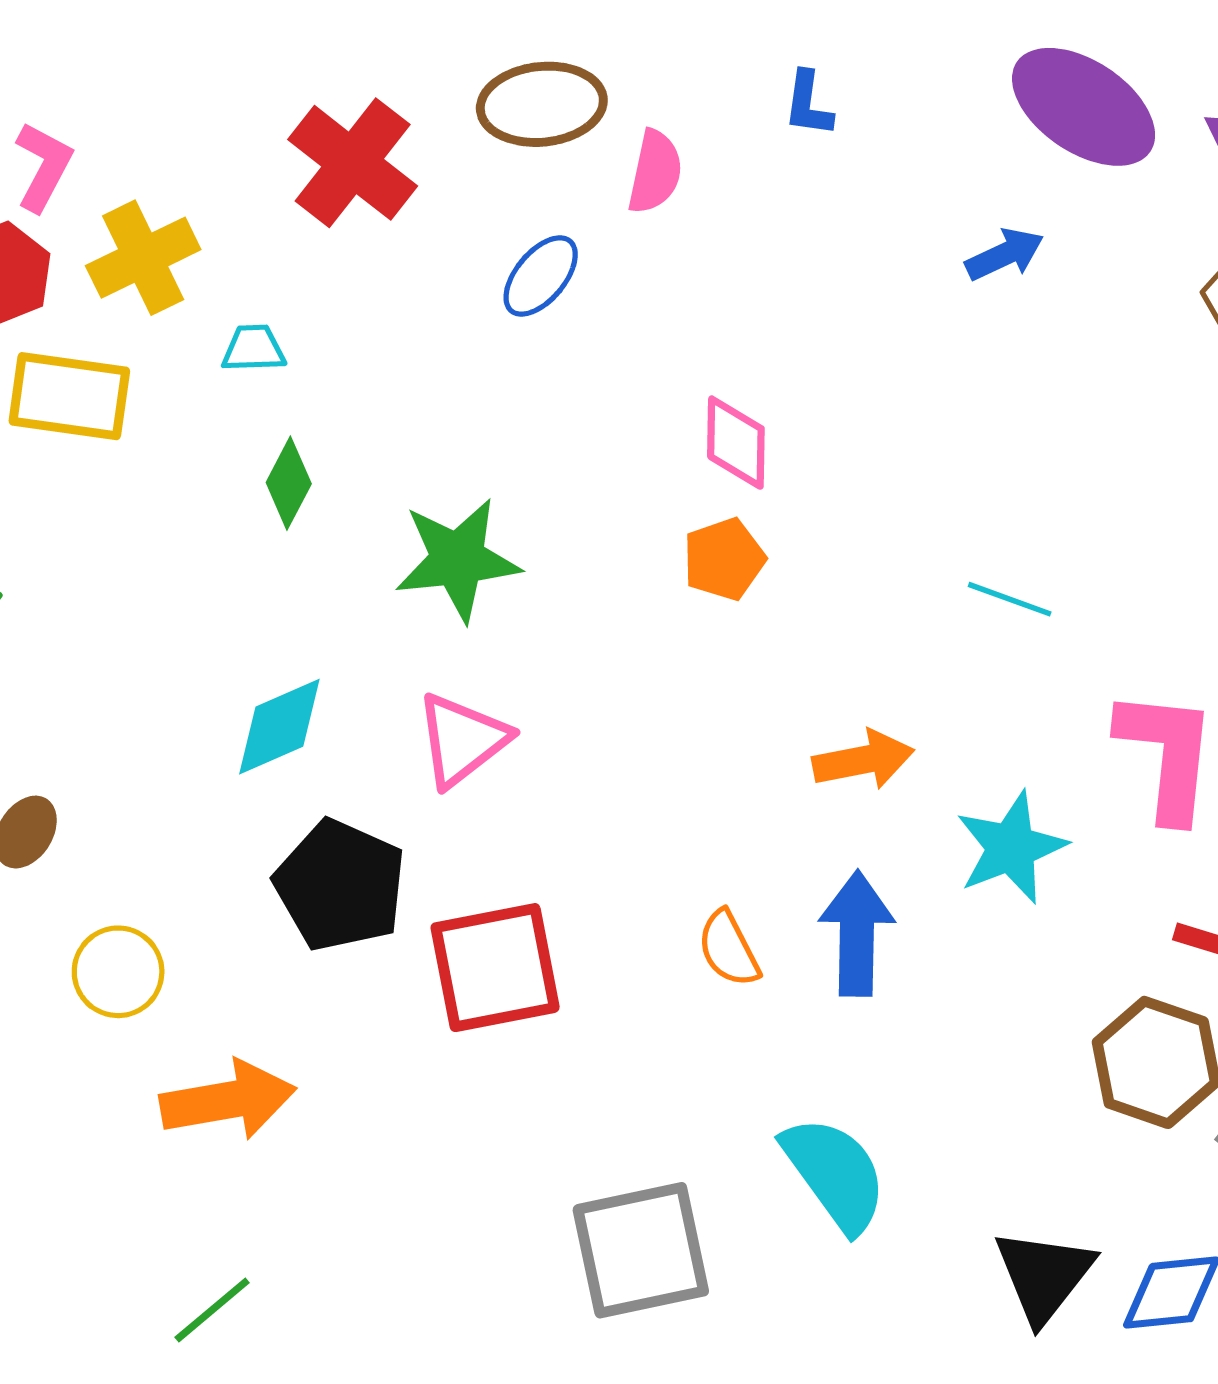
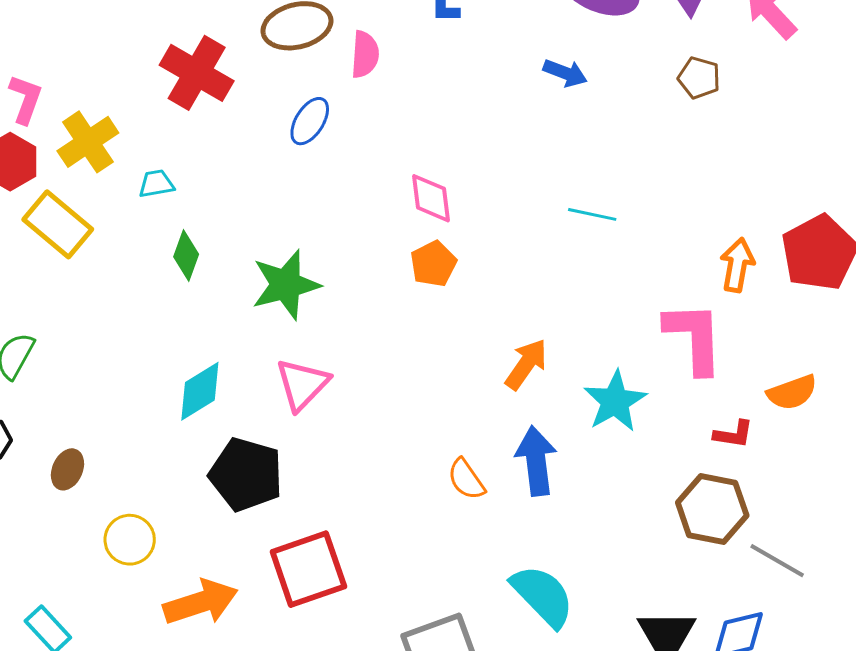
blue arrow: (1005, 254) -> (565, 73), turned 54
yellow rectangle: (69, 396) -> (58, 224), turned 40
cyan line: (1010, 599) -> (592, 214), moved
orange arrow: (863, 760) -> (526, 364), turned -36
red square: (495, 968) -> (308, 569), moved

